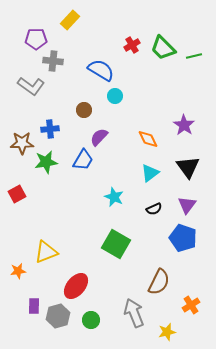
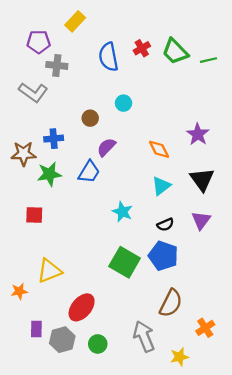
blue semicircle: (101, 70) -> (108, 57), moved, turned -132
red square: (17, 194) -> (34, 215), moved, turned 30
blue pentagon: (183, 238) -> (163, 256), moved

